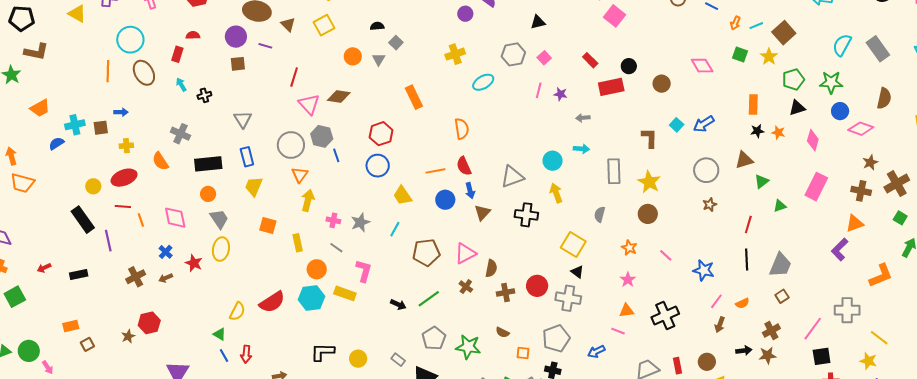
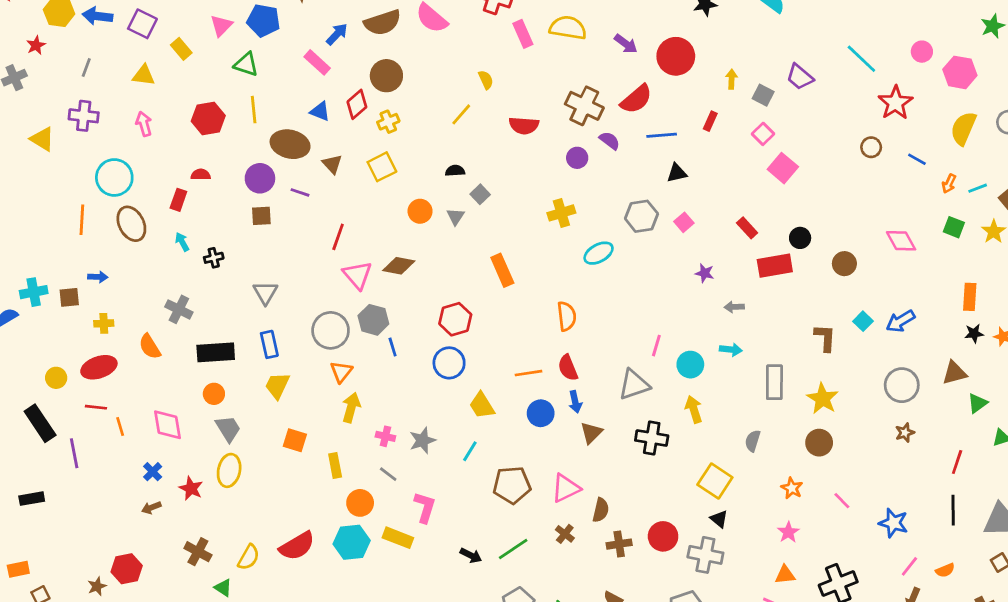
pink line: (539, 90) -> (656, 346), moved
brown cross: (136, 277) -> (198, 552), moved, turned -36

